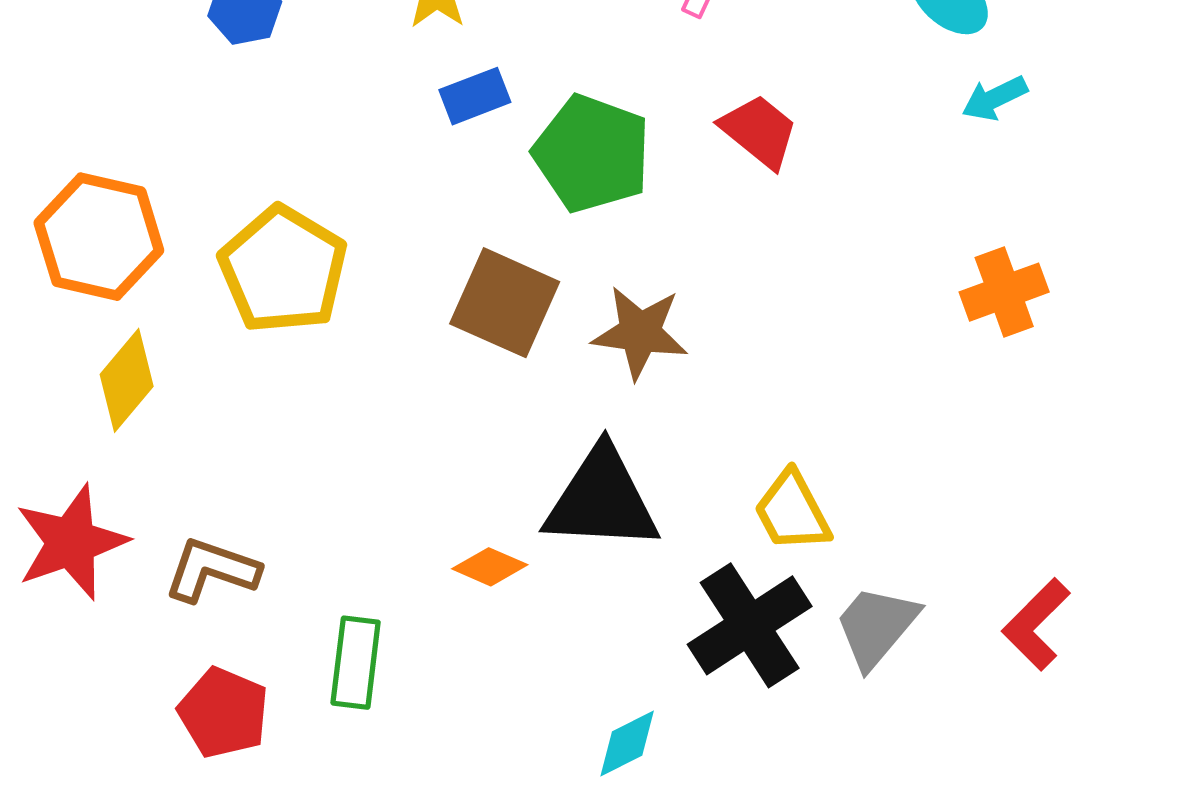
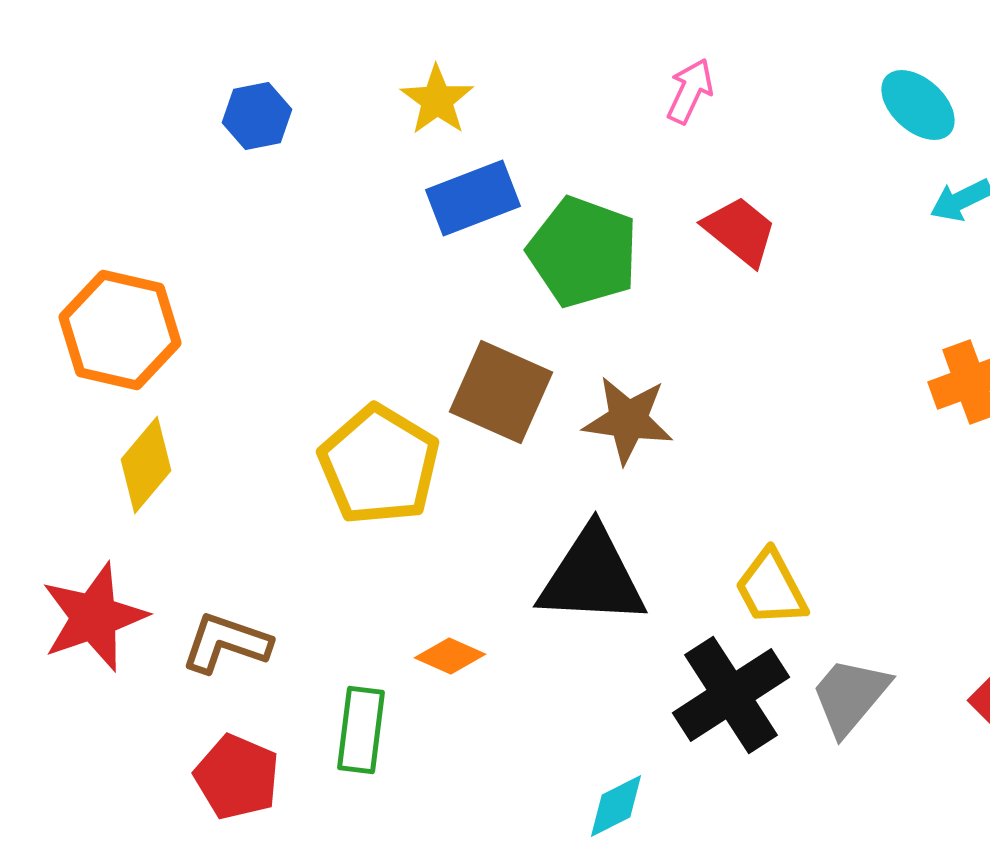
blue rectangle: (475, 96) -> (473, 198), size x1.4
yellow pentagon: (283, 270) -> (379, 465), moved
orange diamond: (490, 567) -> (450, 656), moved

